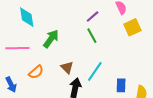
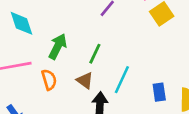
green line: (92, 36) -> (95, 54), moved, turned 63
orange semicircle: (36, 72) -> (49, 80), moved, turned -56

